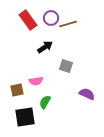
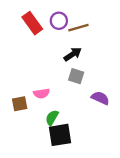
black arrow: (45, 47) -> (73, 54), moved
purple semicircle: (87, 94) -> (100, 98), moved
black square: (25, 117) -> (60, 135), moved

